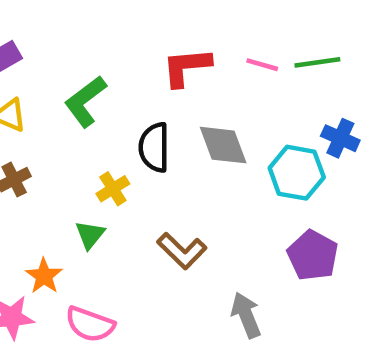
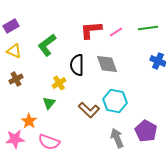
pink line: (262, 65) -> (116, 32), moved, turned -48
cyan hexagon: (297, 173) -> (115, 101), moved
purple pentagon: (313, 255) -> (146, 131), moved

